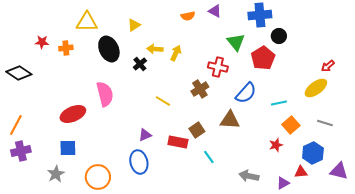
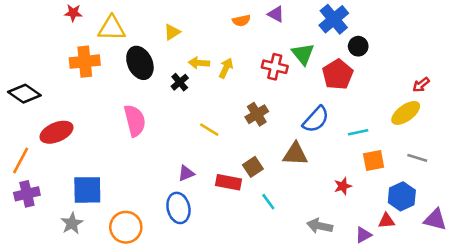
blue cross: (260, 15) -> (334, 19), turned -35
red star: (42, 42) -> (73, 13), moved
orange cross: (66, 48) -> (85, 62), size x1.6
red cross: (218, 67) -> (275, 67), moved
red ellipse: (73, 114) -> (56, 132), moved
orange square: (291, 125) -> (374, 160), turned 30
red star: (276, 145) -> (343, 186), moved
blue square: (68, 148) -> (87, 190), size x1.4

